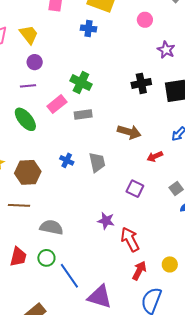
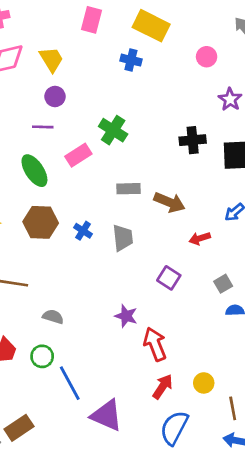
gray rectangle: (83, 114) -> (128, 189), moved
brown hexagon: (28, 172) -> (41, 222), moved
gray semicircle: (51, 227) -> (53, 317), size x0.7

